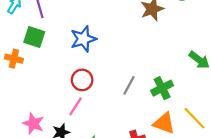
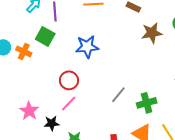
red circle: (82, 80) -> (69, 80), moved

